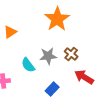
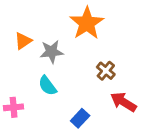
gray star: (48, 56) -> (52, 52), moved

